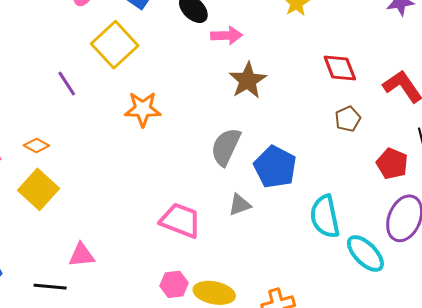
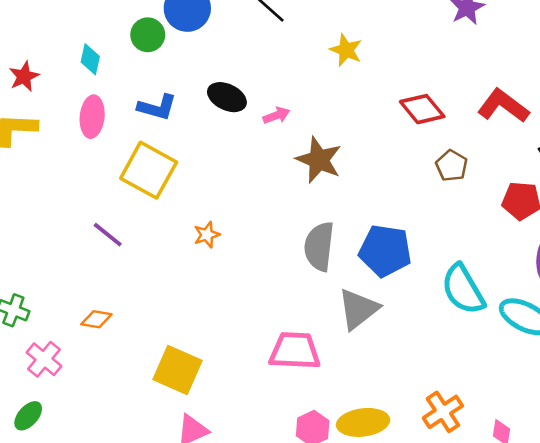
pink arrow: (227, 35) -> (276, 115), size x0.7
orange star: (143, 109) -> (207, 235), size x0.6
yellow square: (39, 189) -> (178, 370), moved
gray triangle: (240, 205) -> (358, 309), size x1.5

